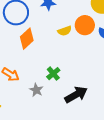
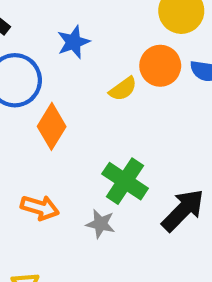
green cross: (53, 74) -> (125, 181), size x1.5

